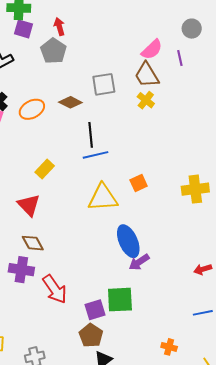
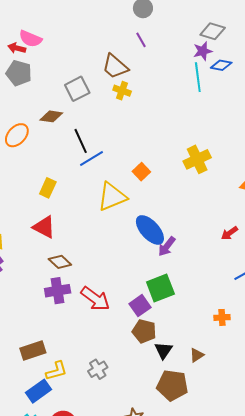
red arrow: (59, 27) -> (17, 48), turned -42
pink semicircle: (152, 49) -> (30, 39), moved, turned 85

